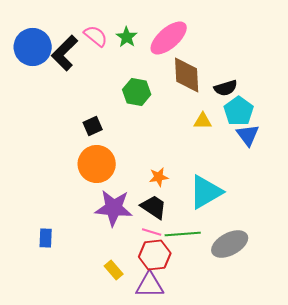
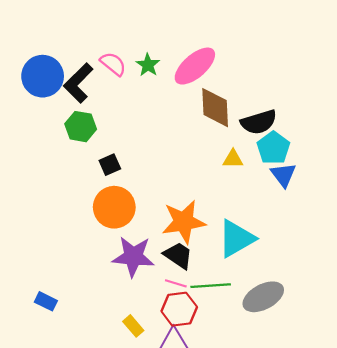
black semicircle: (226, 88) -> (259, 122), size x1.4
green hexagon: (137, 92) -> (81, 127), moved
orange star: (159, 177) -> (184, 222), size x2.0
blue rectangle: (46, 238) -> (46, 301), moved, turned -66

